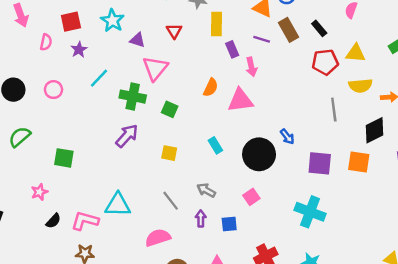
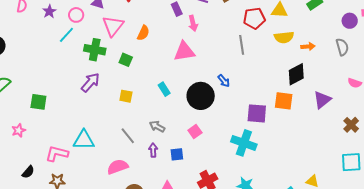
orange semicircle: (211, 87) -> (143, 33), moved
pink circle: (53, 90) -> (76, 15), moved
gray line: (334, 110) -> (242, 45), moved
purple square: (320, 163) -> (257, 113), moved
black semicircle: (53, 221) -> (28, 172), moved

